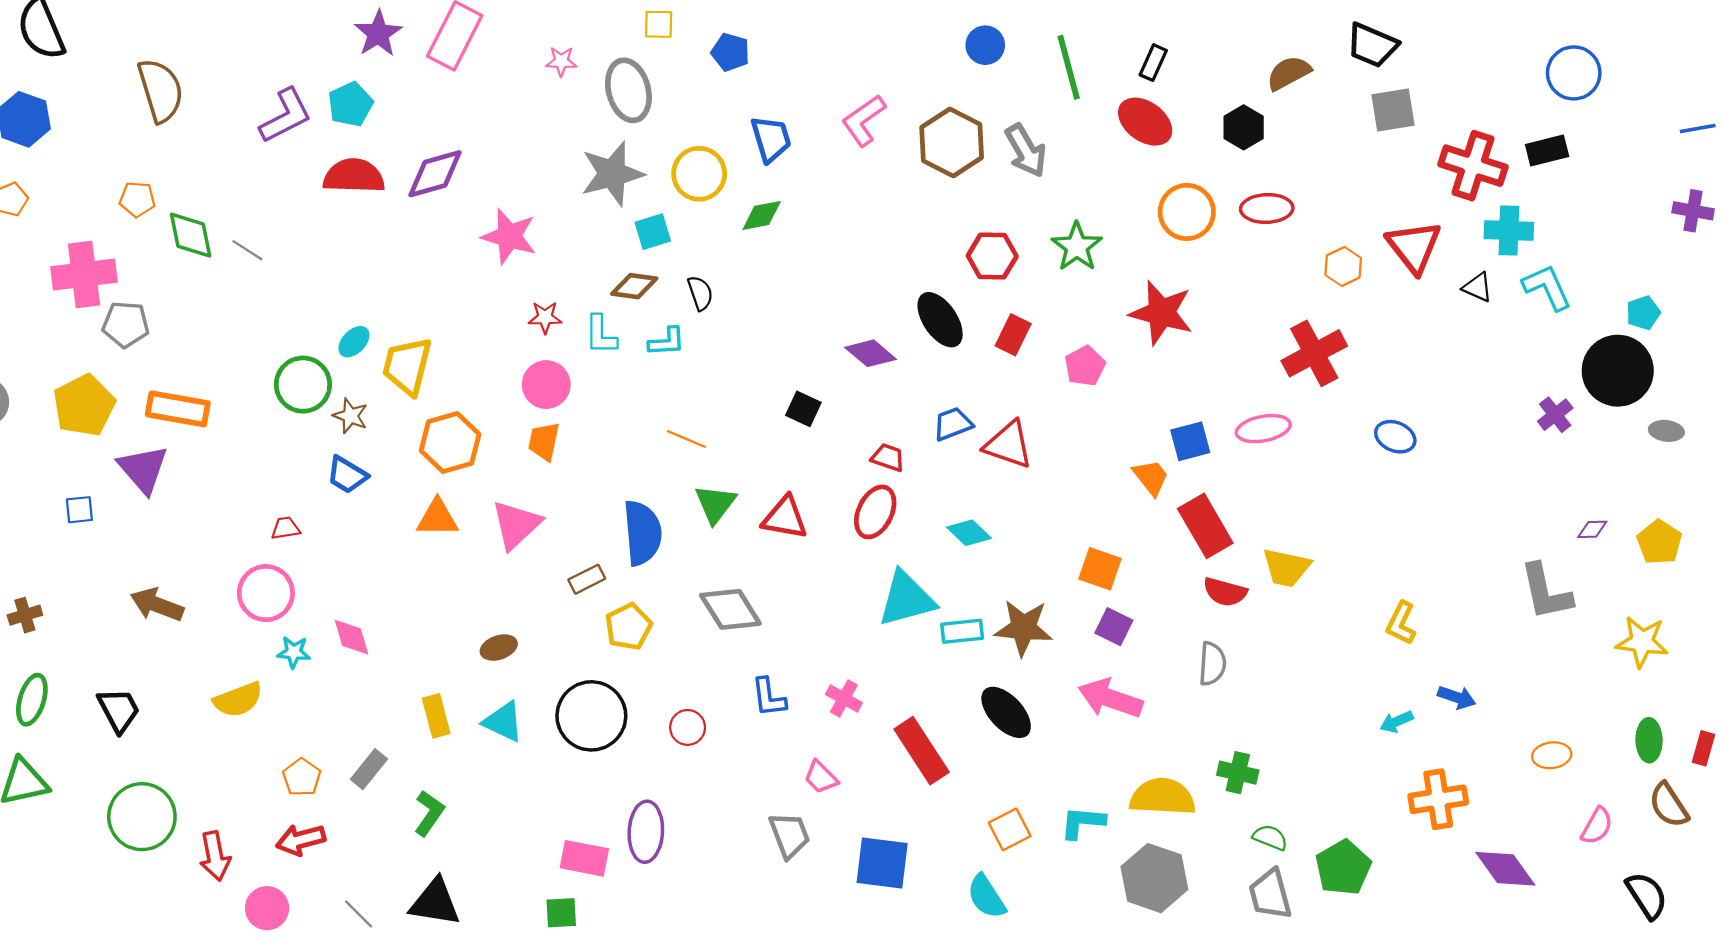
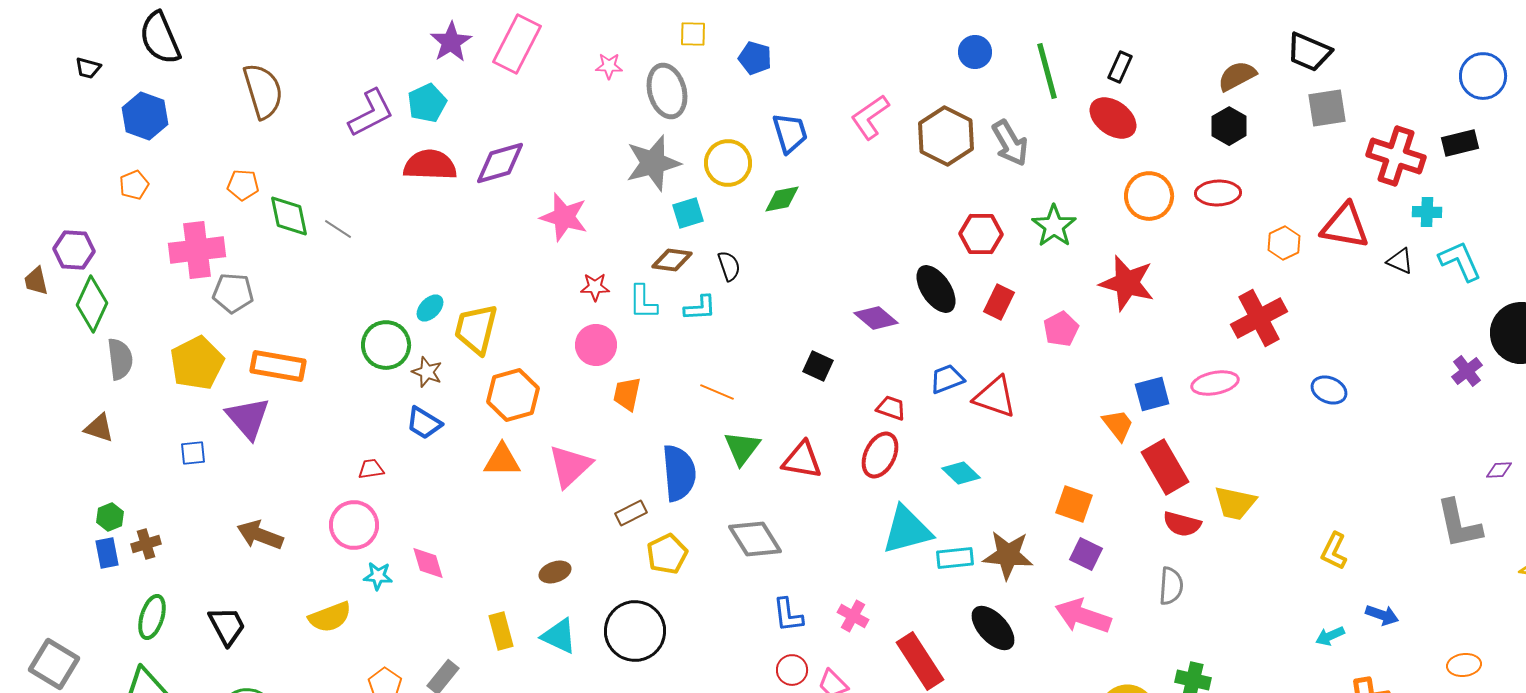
black hexagon: (1244, 127) -> (1229, 126), moved
cyan cross: (1509, 230) -> (1427, 212), size x0.7
red triangle: (1414, 247) -> (1345, 226), turned -42
orange trapezoid: (544, 441) -> (627, 394), moved
red circle: (688, 727) -> (792, 670), moved

